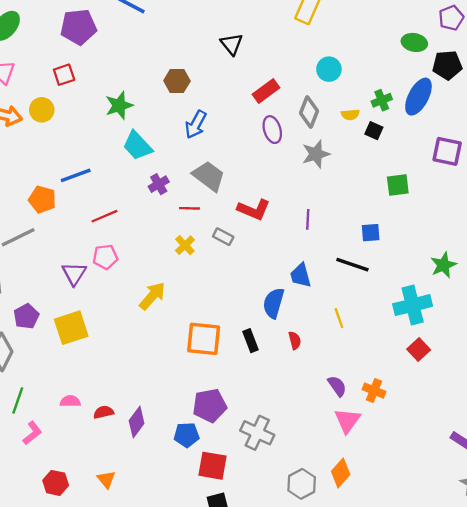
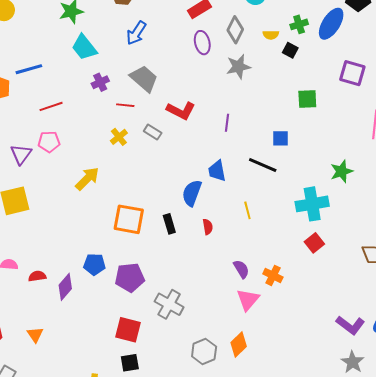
blue pentagon: (186, 435) -> (94, 264), moved

